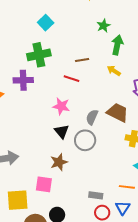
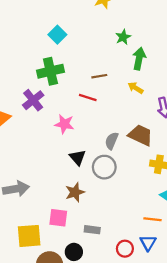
purple cross: (23, 80) -> (33, 100), turned -36
pink star: (61, 106) -> (64, 124), moved
gray rectangle: (96, 195) -> (92, 230), moved

